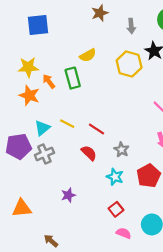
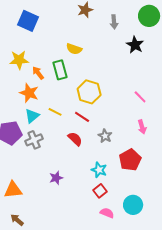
blue square: (38, 25) -> (28, 21), turned 30
yellow semicircle: (88, 55) -> (74, 49), turned 49
yellow hexagon: (129, 64) -> (89, 92), moved
orange star: (29, 95) -> (29, 93), moved
cyan star: (115, 177) -> (99, 170), moved
brown arrow: (51, 241) -> (17, 220), moved

